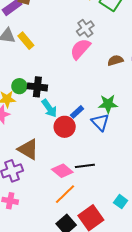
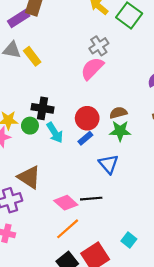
brown semicircle: (115, 60) -> (118, 113), moved
green circle: (19, 86) -> (30, 126), moved
blue triangle: (100, 122) -> (109, 164), moved
red circle: (65, 127) -> (87, 118), moved

